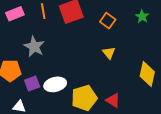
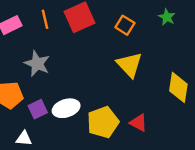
yellow triangle: (109, 53) -> (129, 65), size x1.6

